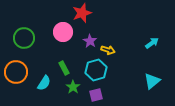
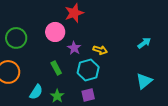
purple star: (90, 41) -> (74, 48), moved
cyan semicircle: (44, 83) -> (36, 92), moved
green star: (73, 87) -> (57, 96), moved

